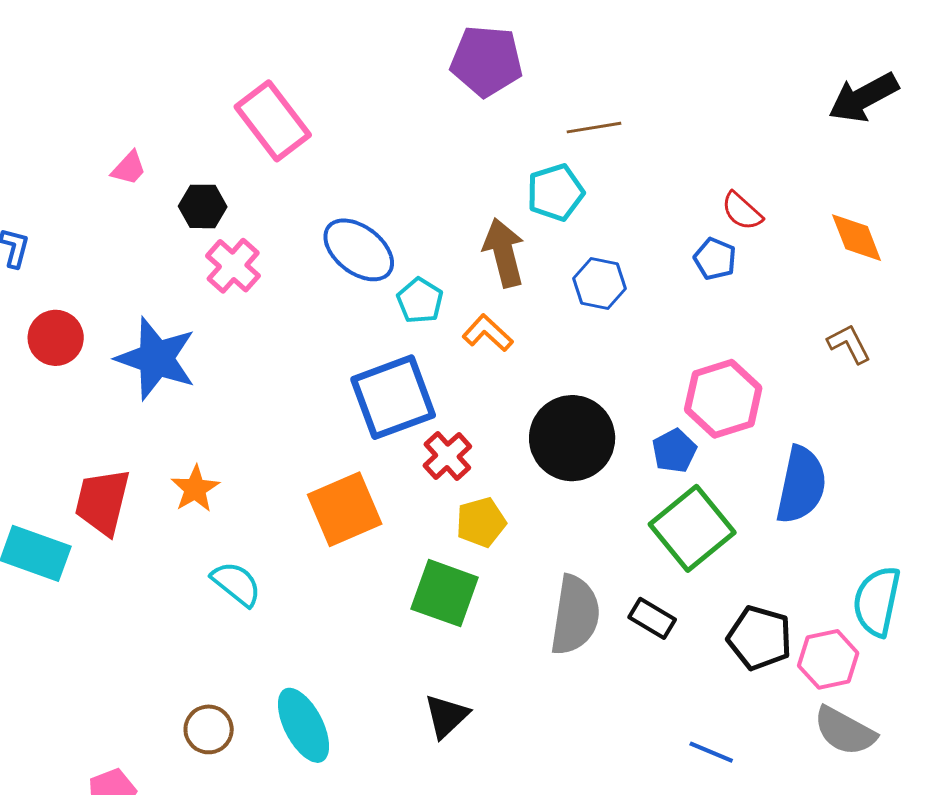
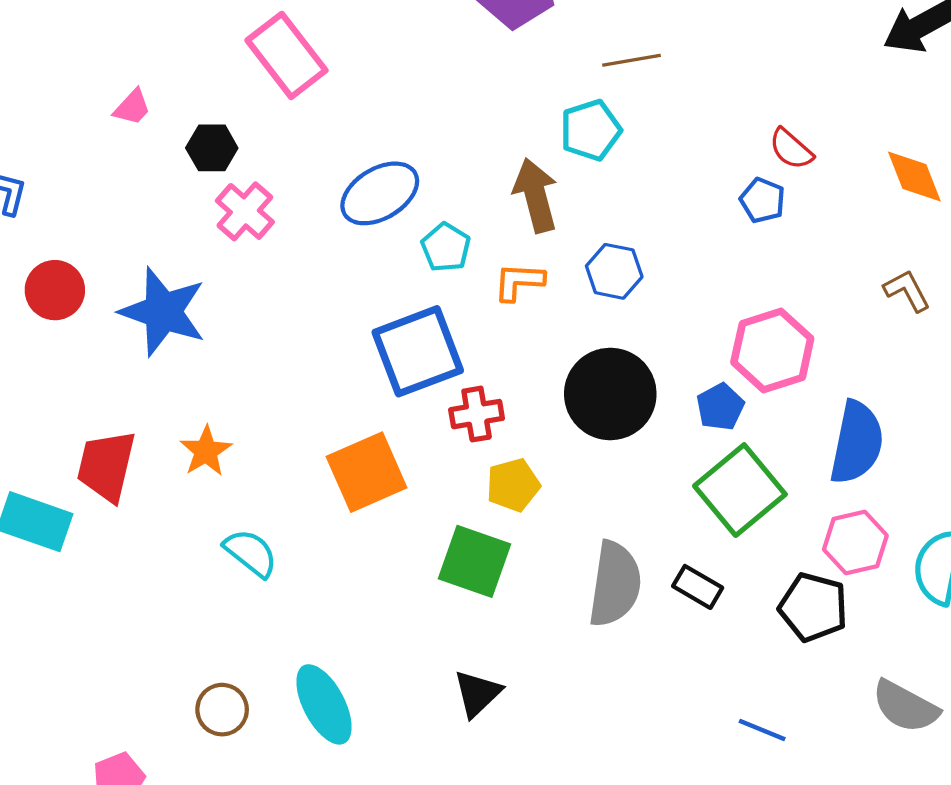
blue ellipse: (359, 250) -> (380, 193), turned -68
blue hexagon: (600, 283) -> (614, 271), moved
orange L-shape: (488, 333) -> (519, 282), turned -39
red cross: (447, 456) -> (477, 414), turned 33
pink hexagon: (828, 659) -> (855, 543), moved

